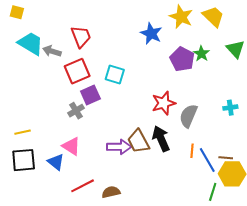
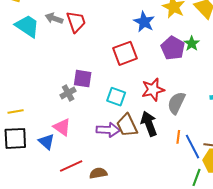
gray arrow: (52, 51) -> (54, 18), moved
red square: (77, 71) -> (125, 53), moved
cyan square: (115, 75) -> (116, 97), moved
purple square: (90, 95) -> (83, 79), turned 30

